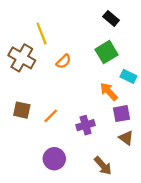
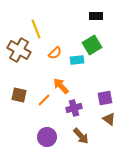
black rectangle: (111, 18) -> (96, 16), turned -40
cyan rectangle: (128, 76) -> (77, 60), moved, turned -32
orange arrow: (109, 92) -> (61, 86), moved
brown arrow: (103, 166) -> (81, 136), moved

